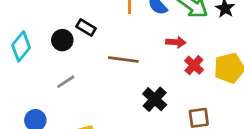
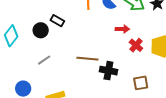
brown line: (123, 60) -> (87, 59), moved
black cross: (155, 99) -> (108, 71), turned -30

